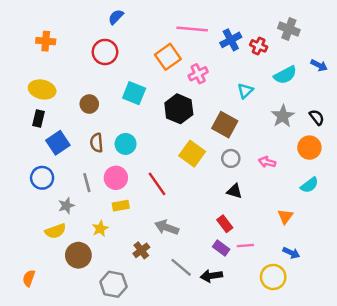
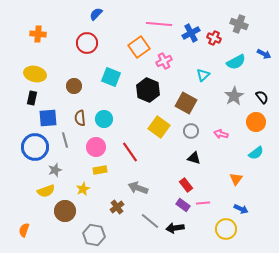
blue square: (58, 143) -> (48, 118), turned 30
blue circle: (42, 178) -> (35, 147), size x1.4
gray line: (87, 183) -> (65, 140), moved

